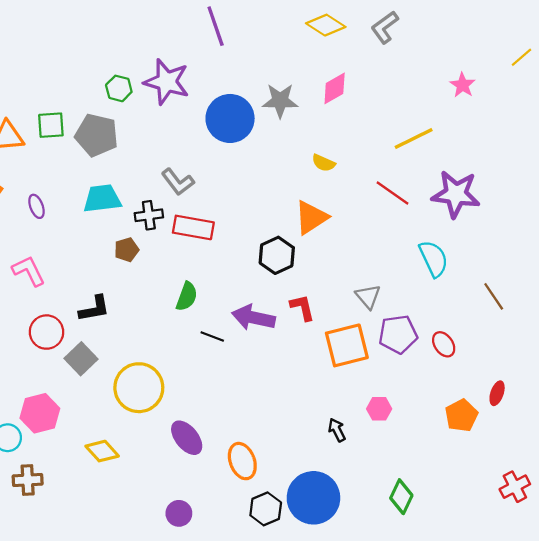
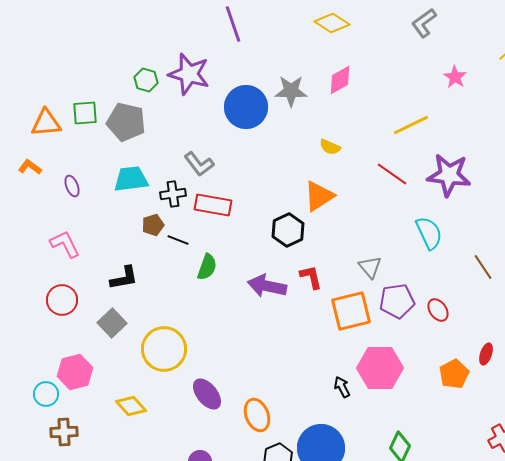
gray L-shape: (385, 27) -> (424, 23), moved
red circle: (47, 332) -> (62, 300), moved
black line: (212, 336) -> (178, 240), moved
pink hexagon: (379, 409) -> (380, 368), size x2.0

